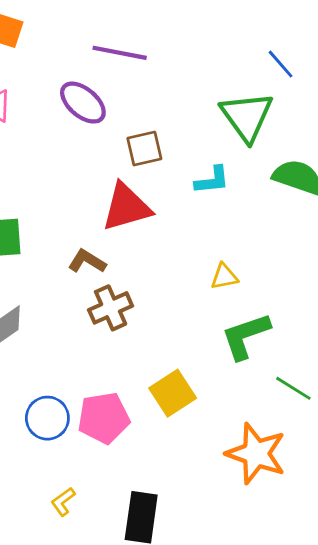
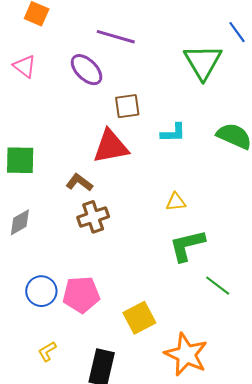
blue line: (281, 64) -> (237, 32), moved
green triangle: (247, 116) -> (203, 62), moved
yellow square: (173, 393) -> (139, 318), moved
orange star: (256, 454) -> (186, 354), moved

